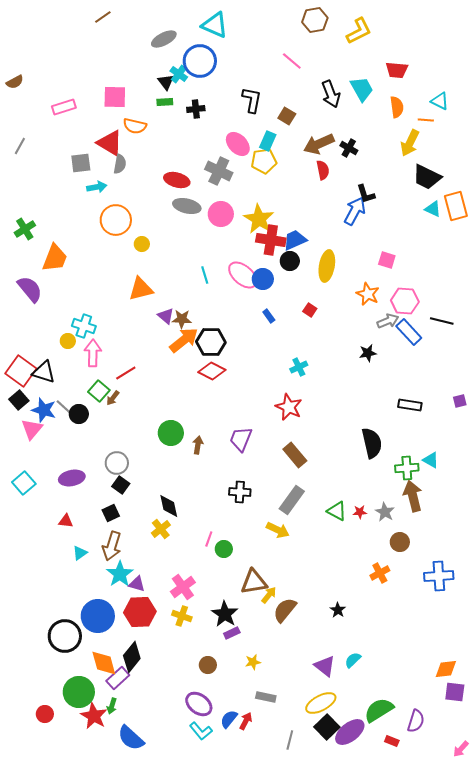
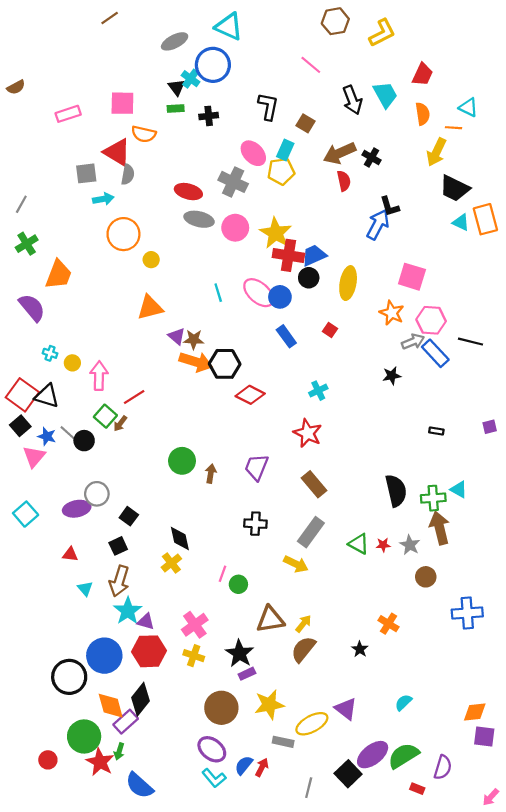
red trapezoid: (397, 70) -> (423, 74), turned -70
gray line: (20, 146) -> (21, 204), moved
pink square: (387, 260) -> (412, 277), size x1.5
blue rectangle: (269, 316) -> (286, 336), size x1.5
cyan cross: (84, 326) -> (50, 353), moved, size x0.6
orange arrow: (184, 340) -> (196, 362), turned 56
red diamond: (212, 371) -> (250, 395), moved
black rectangle: (410, 405) -> (436, 431), size x0.6
blue star: (44, 410) -> (47, 436), size x0.7
black semicircle: (372, 443) -> (396, 491), moved
gray circle: (117, 463) -> (97, 494), moved
cyan triangle: (80, 553) -> (85, 589), turned -35
orange cross: (380, 573) -> (389, 624), moved, turned -30
yellow arrow: (269, 595) -> (303, 624), moved
cyan semicircle: (353, 660) -> (403, 702), moved
yellow star: (253, 662) -> (269, 705), size x1.8
brown circle: (208, 665) -> (221, 708), size x1.8
yellow ellipse: (321, 703) -> (312, 724), moved
purple ellipse: (350, 732) -> (373, 755), moved

